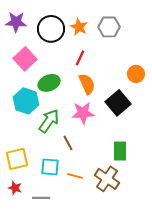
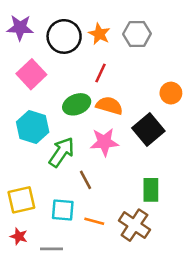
green ellipse: (49, 83) -> (77, 104), moved
orange semicircle: (87, 84) -> (109, 106), turned -50

